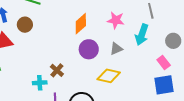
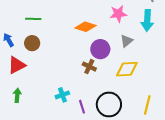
orange diamond: (81, 24) -> (86, 27), turned 75
brown cross: (57, 70) -> (89, 67), moved

